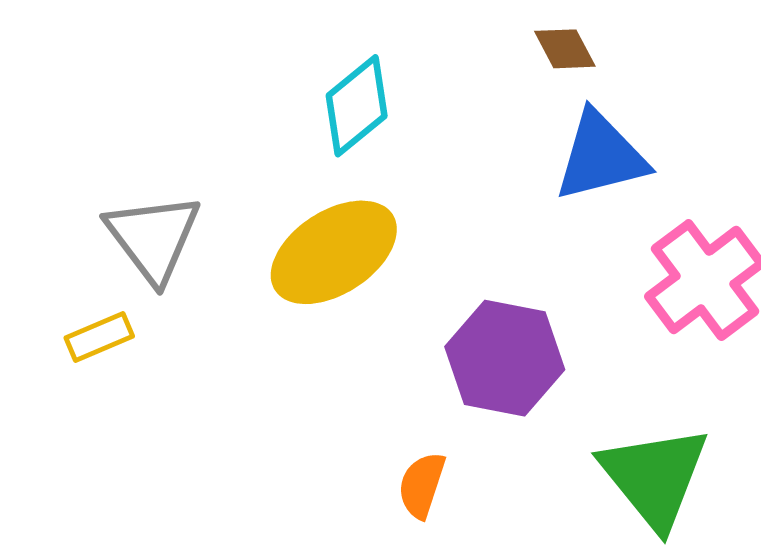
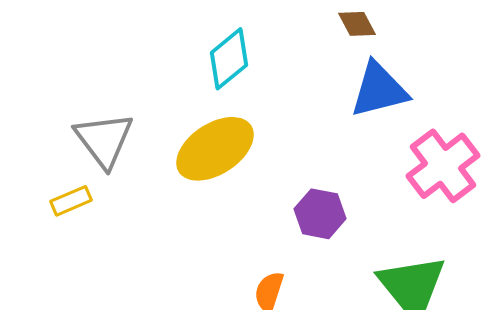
purple hexagon: (505, 358) -> (320, 214), size x0.7

